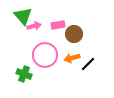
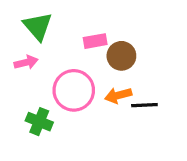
pink arrow: (34, 26) -> (26, 62), moved
black line: (88, 64) -> (144, 105), turned 42

